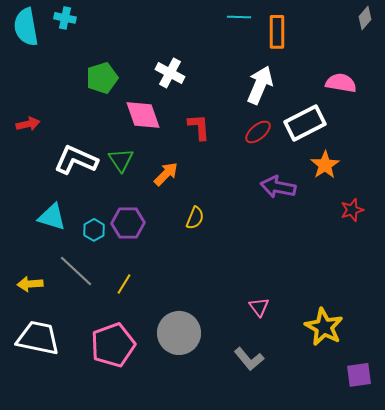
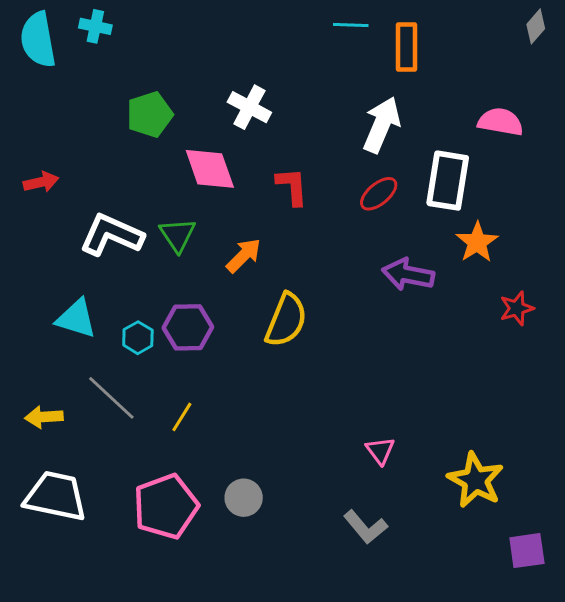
white rectangle: (305, 123) -> (448, 181), turned -54
yellow semicircle: (195, 218) -> (286, 320), size x1.6
gray circle: (179, 333) -> (244, 498), moved, size x0.6

